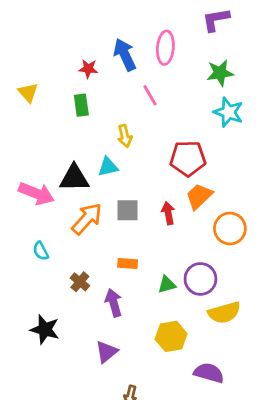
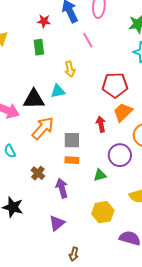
gray square: (128, 210) -> (72, 140), moved
purple circle: (200, 279) -> (120, 155), moved

